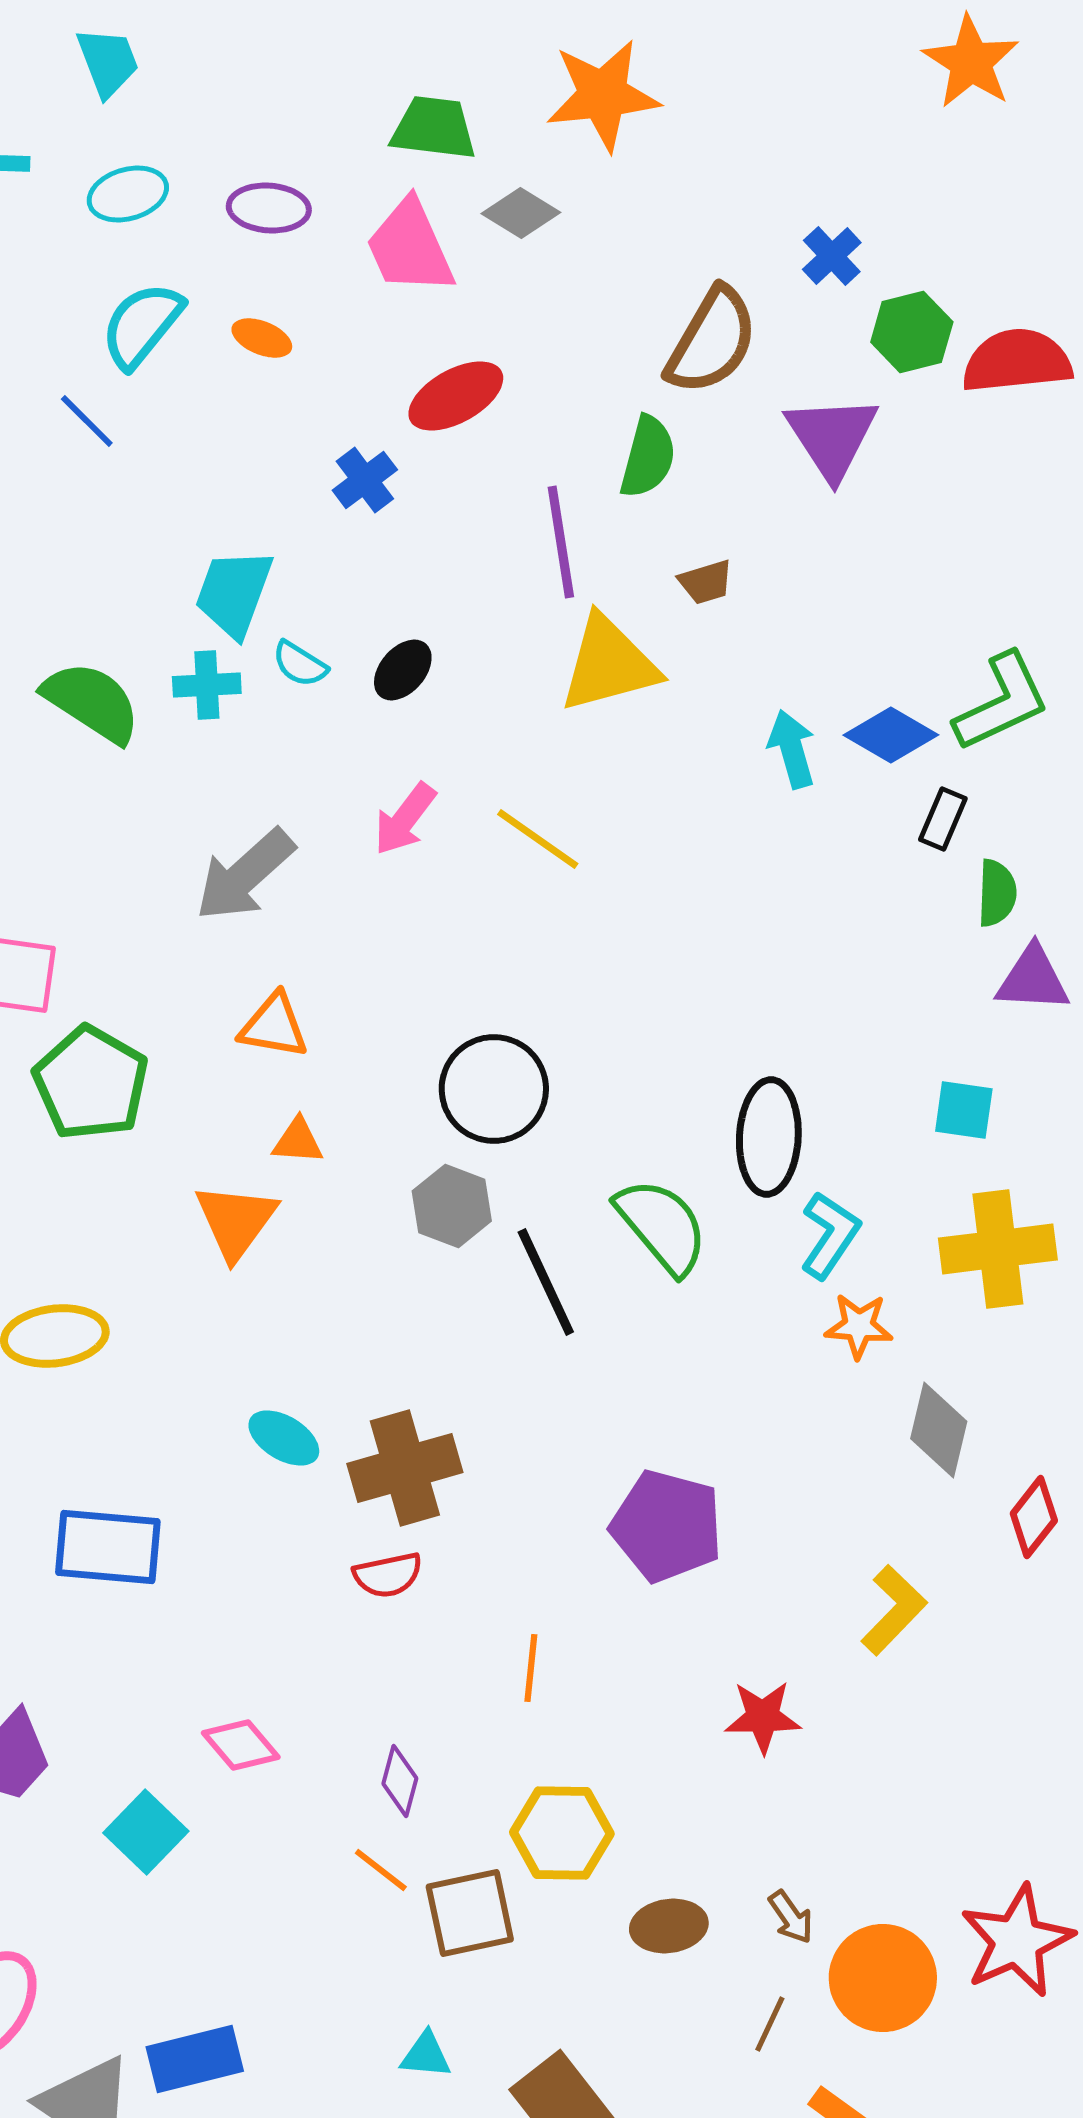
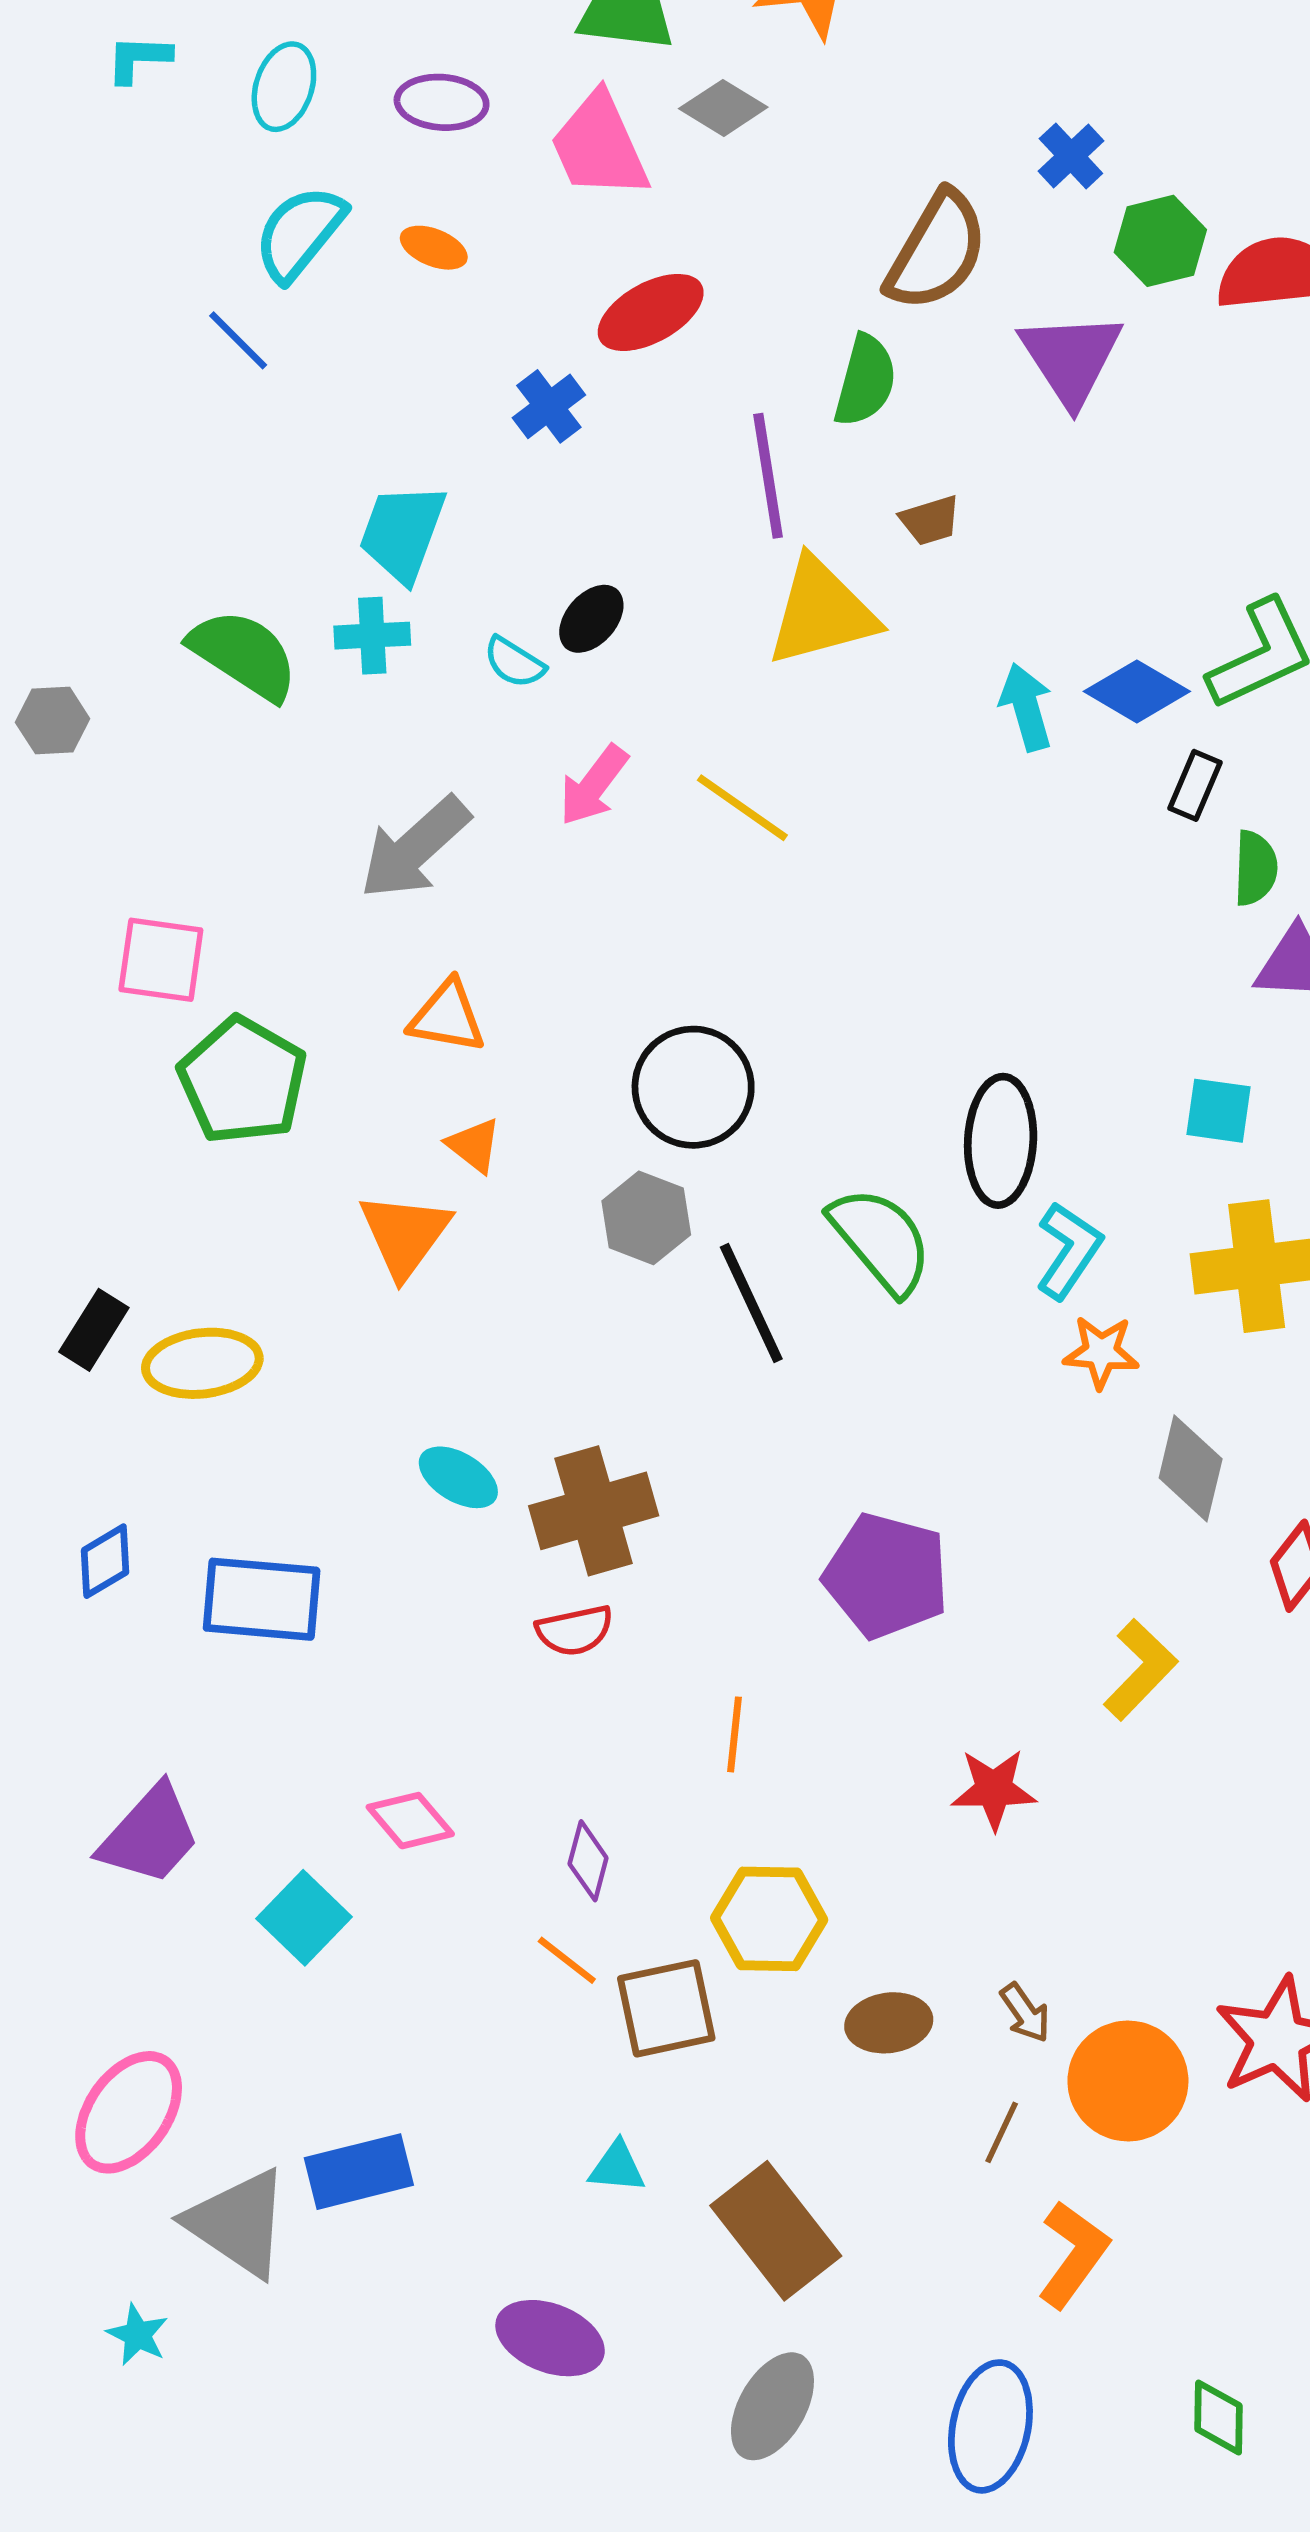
cyan ellipse: (128, 194) -> (284, 87), turned -56
cyan semicircle: (300, 664) -> (514, 662), moved
orange triangle: (298, 1141) -> (474, 1145), turned 34

